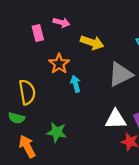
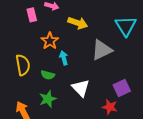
green semicircle: (17, 118) -> (48, 75), moved
white triangle: (116, 119) -> (81, 88), moved, turned 48
green star: (57, 132) -> (48, 99), turned -30

